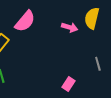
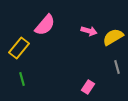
yellow semicircle: (92, 18) -> (113, 37), moved, turned 45

